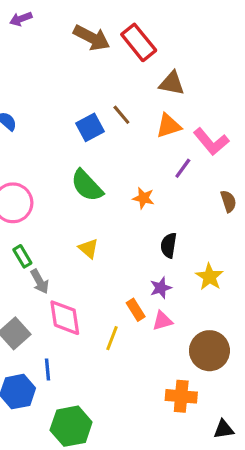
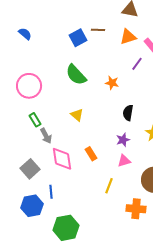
brown line: (121, 115) -> (98, 30), turned -48
orange rectangle: (136, 310) -> (91, 154), moved
yellow line: (112, 338) -> (109, 186), moved

